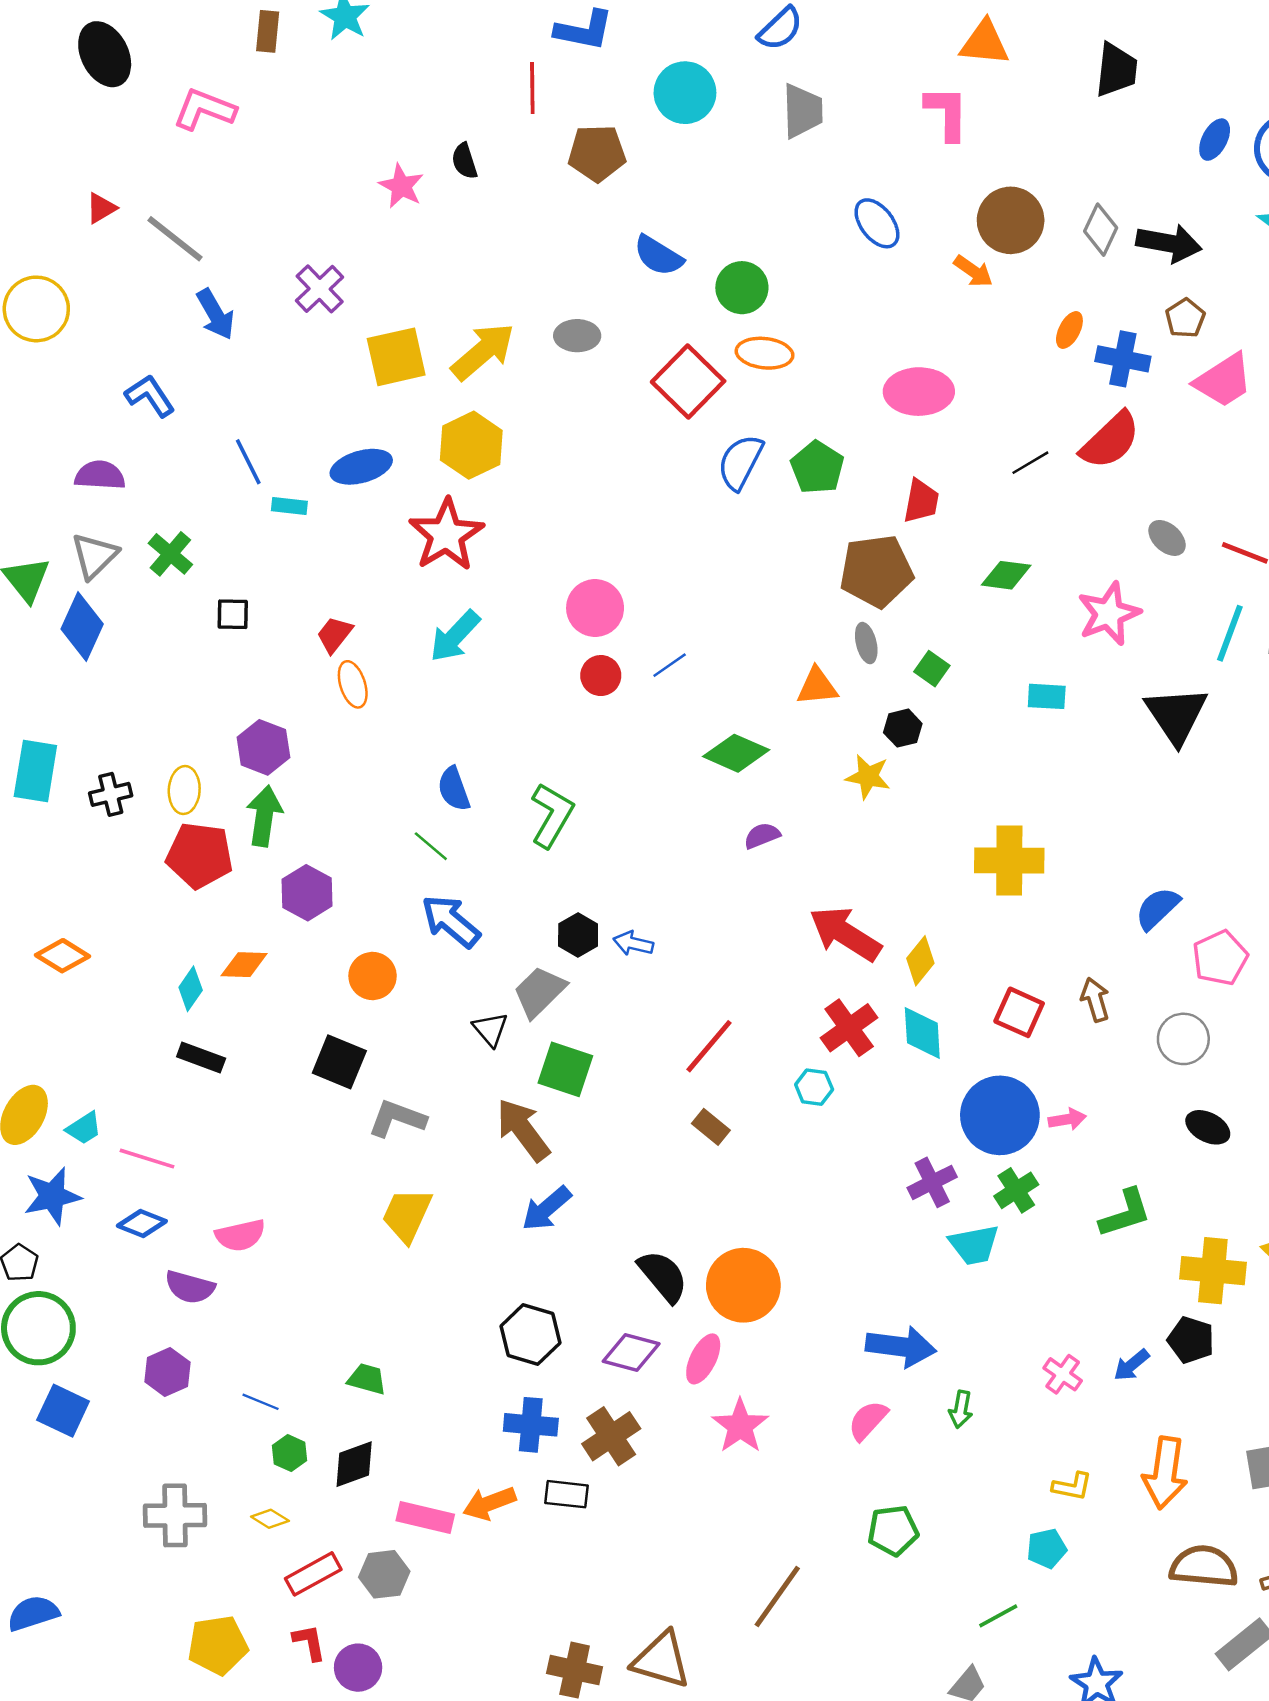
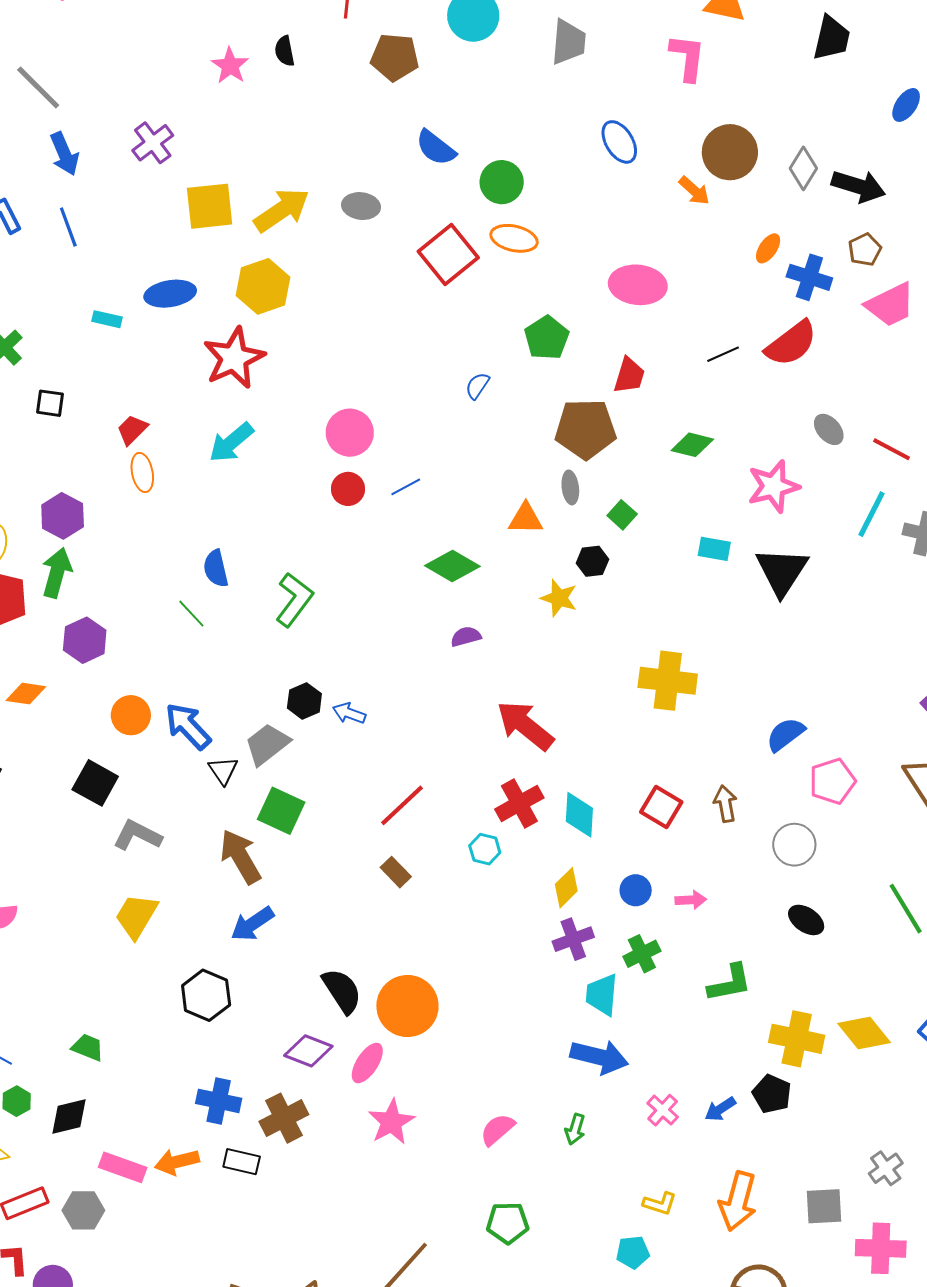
blue line: (248, 462) -> (68, 227), moved
blue semicircle: (740, 462) -> (477, 386), moved, size x0.6
black triangle: (1176, 715) -> (782, 571), moved
blue arrow: (451, 921) -> (188, 726), moved
yellow diamond: (920, 961) -> (566, 888), moved
blue circle: (1000, 1115) -> (636, 890), size x0.5
cyan trapezoid: (974, 1245) -> (602, 995), turned 99
black hexagon: (530, 1335) -> (206, 995), moved
blue arrow: (901, 1347) -> (599, 1057), moved

